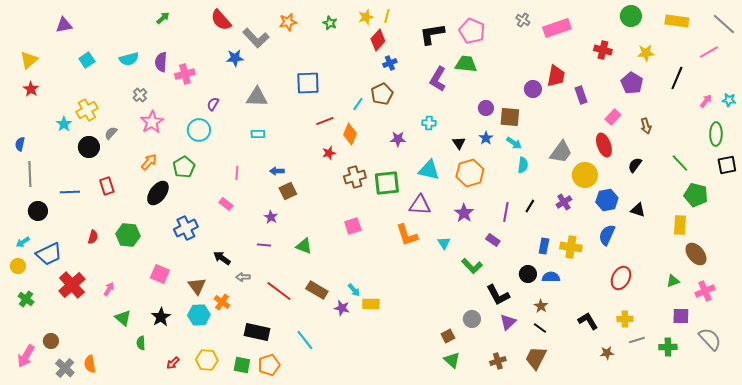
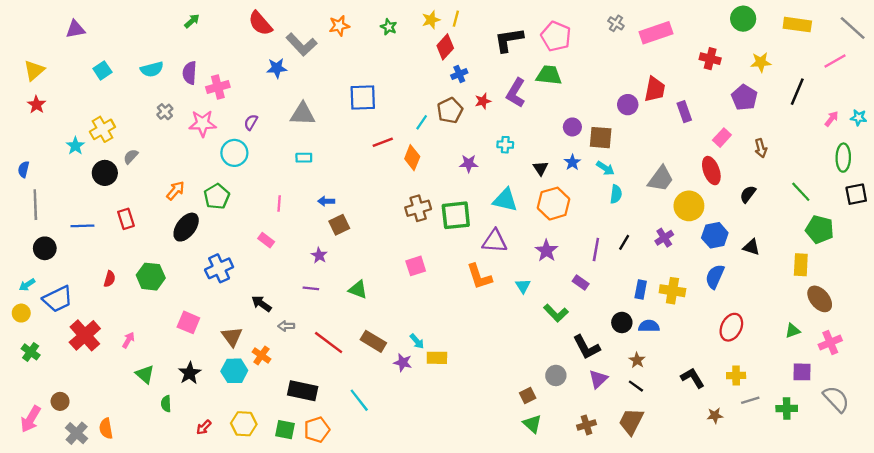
pink star: (152, 122) -> (203, 123), moved, turned 30
red star: (329, 153) -> (483, 101), moved

